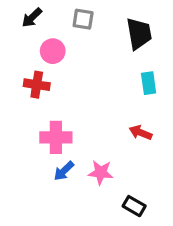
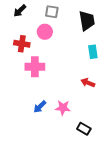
pink circle: (53, 51) -> (45, 32), moved
red cross: (37, 85) -> (22, 44), moved
pink cross: (56, 137) -> (35, 67), moved

